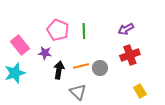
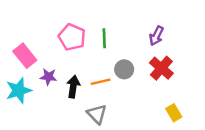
purple arrow: (126, 29) -> (156, 36), turned -35
purple star: (45, 53) -> (48, 77), moved
red cross: (130, 55) -> (161, 68), turned -30
gray circle: (100, 68) -> (124, 69), moved

